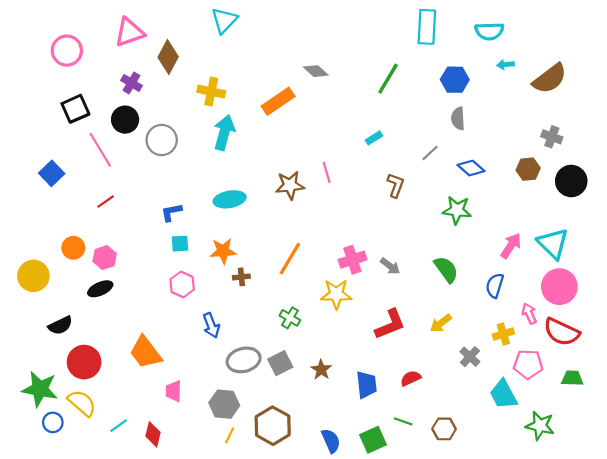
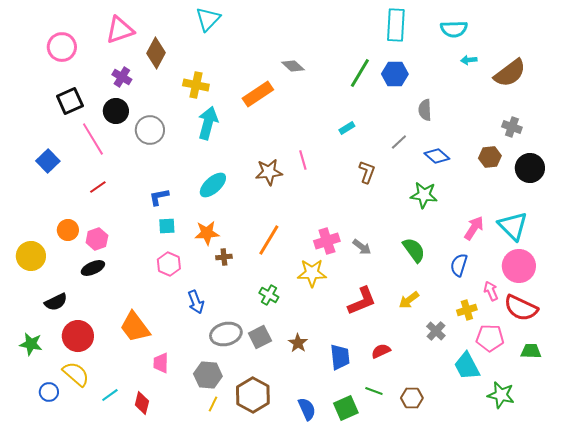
blue hexagon: (455, 80) -> (395, 74), moved
cyan ellipse: (230, 199) -> (213, 185), turned -32
green star: (40, 389) -> (31, 344), moved, size x0.7

